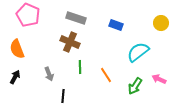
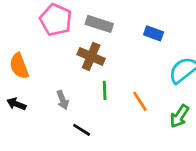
pink pentagon: (28, 15) -> (56, 20), moved
black arrow: (15, 77) -> (16, 104), turned -96
black line: (63, 96) -> (82, 130), turned -64

